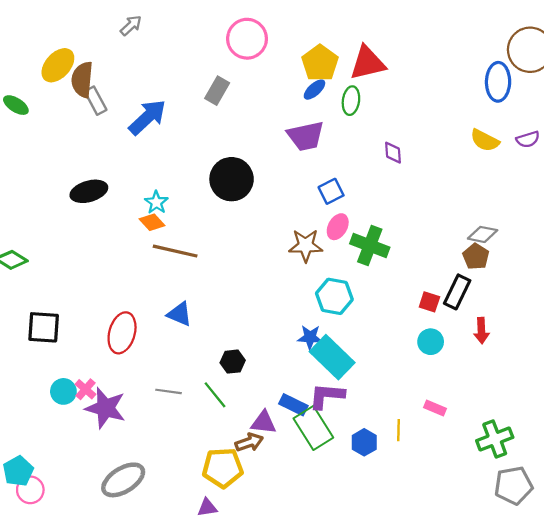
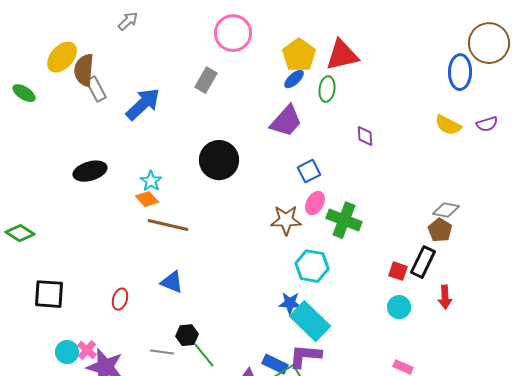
purple trapezoid: (306, 136) -> (286, 121), turned -36
red ellipse: (122, 333) -> (120, 299), size x0.6
black hexagon: (233, 362) -> (187, 335), moved

